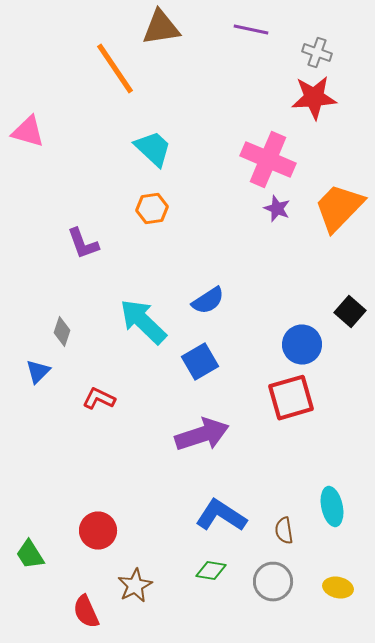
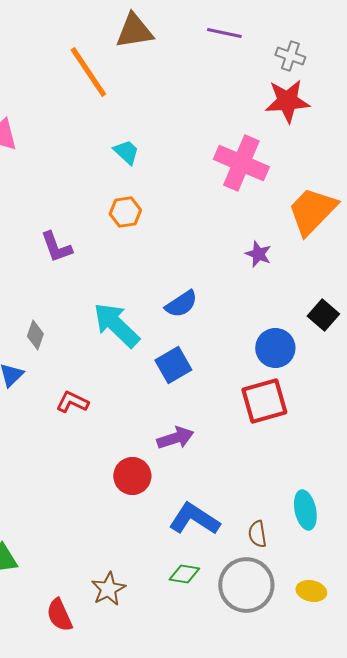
cyan trapezoid: (153, 149) -> (126, 152), size x0.7
purple star: (277, 209) -> (258, 254), moved
purple arrow: (202, 435) -> (175, 438), size x0.7
red circle: (98, 531) -> (132, 476), moved
gray circle: (273, 582) -> (246, 585), size x1.4

